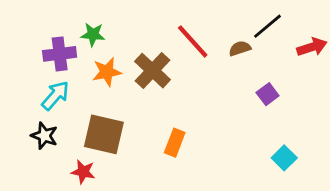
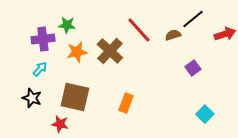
cyan arrow: (55, 96) -> (40, 69), size x0.7

